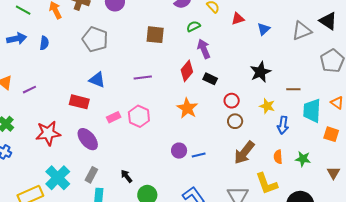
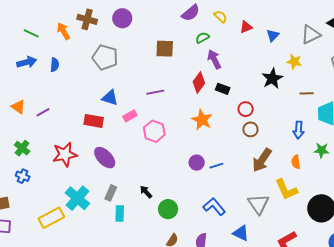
yellow star: (267, 106) -> (294, 62), moved
pink rectangle: (114, 117) -> (130, 116), moved
green star: (303, 159) -> (322, 150), moved

